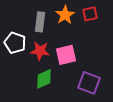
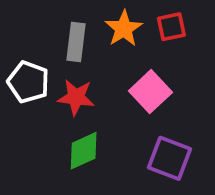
pink square: (66, 55) -> (150, 92), moved, turned -30

